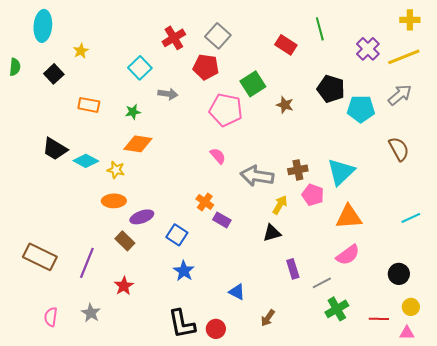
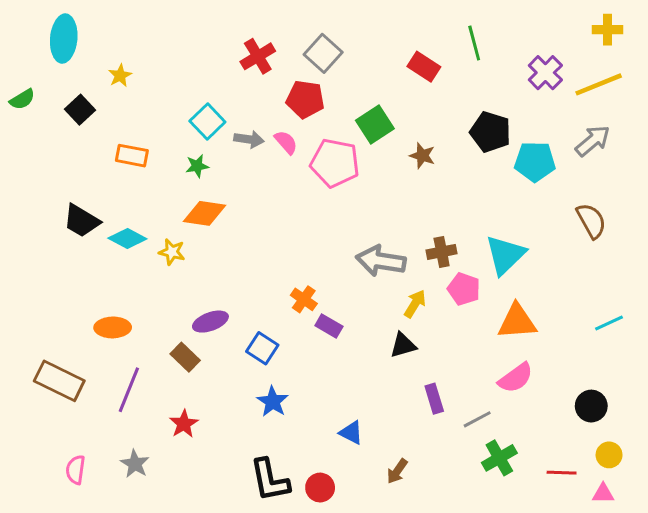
green semicircle: (15, 67) -> (22, 99), turned 54
cyan square: (140, 68) -> (207, 122), moved
pink semicircle: (218, 156) -> (286, 142), moved
orange ellipse: (114, 201) -> (113, 327), moved

